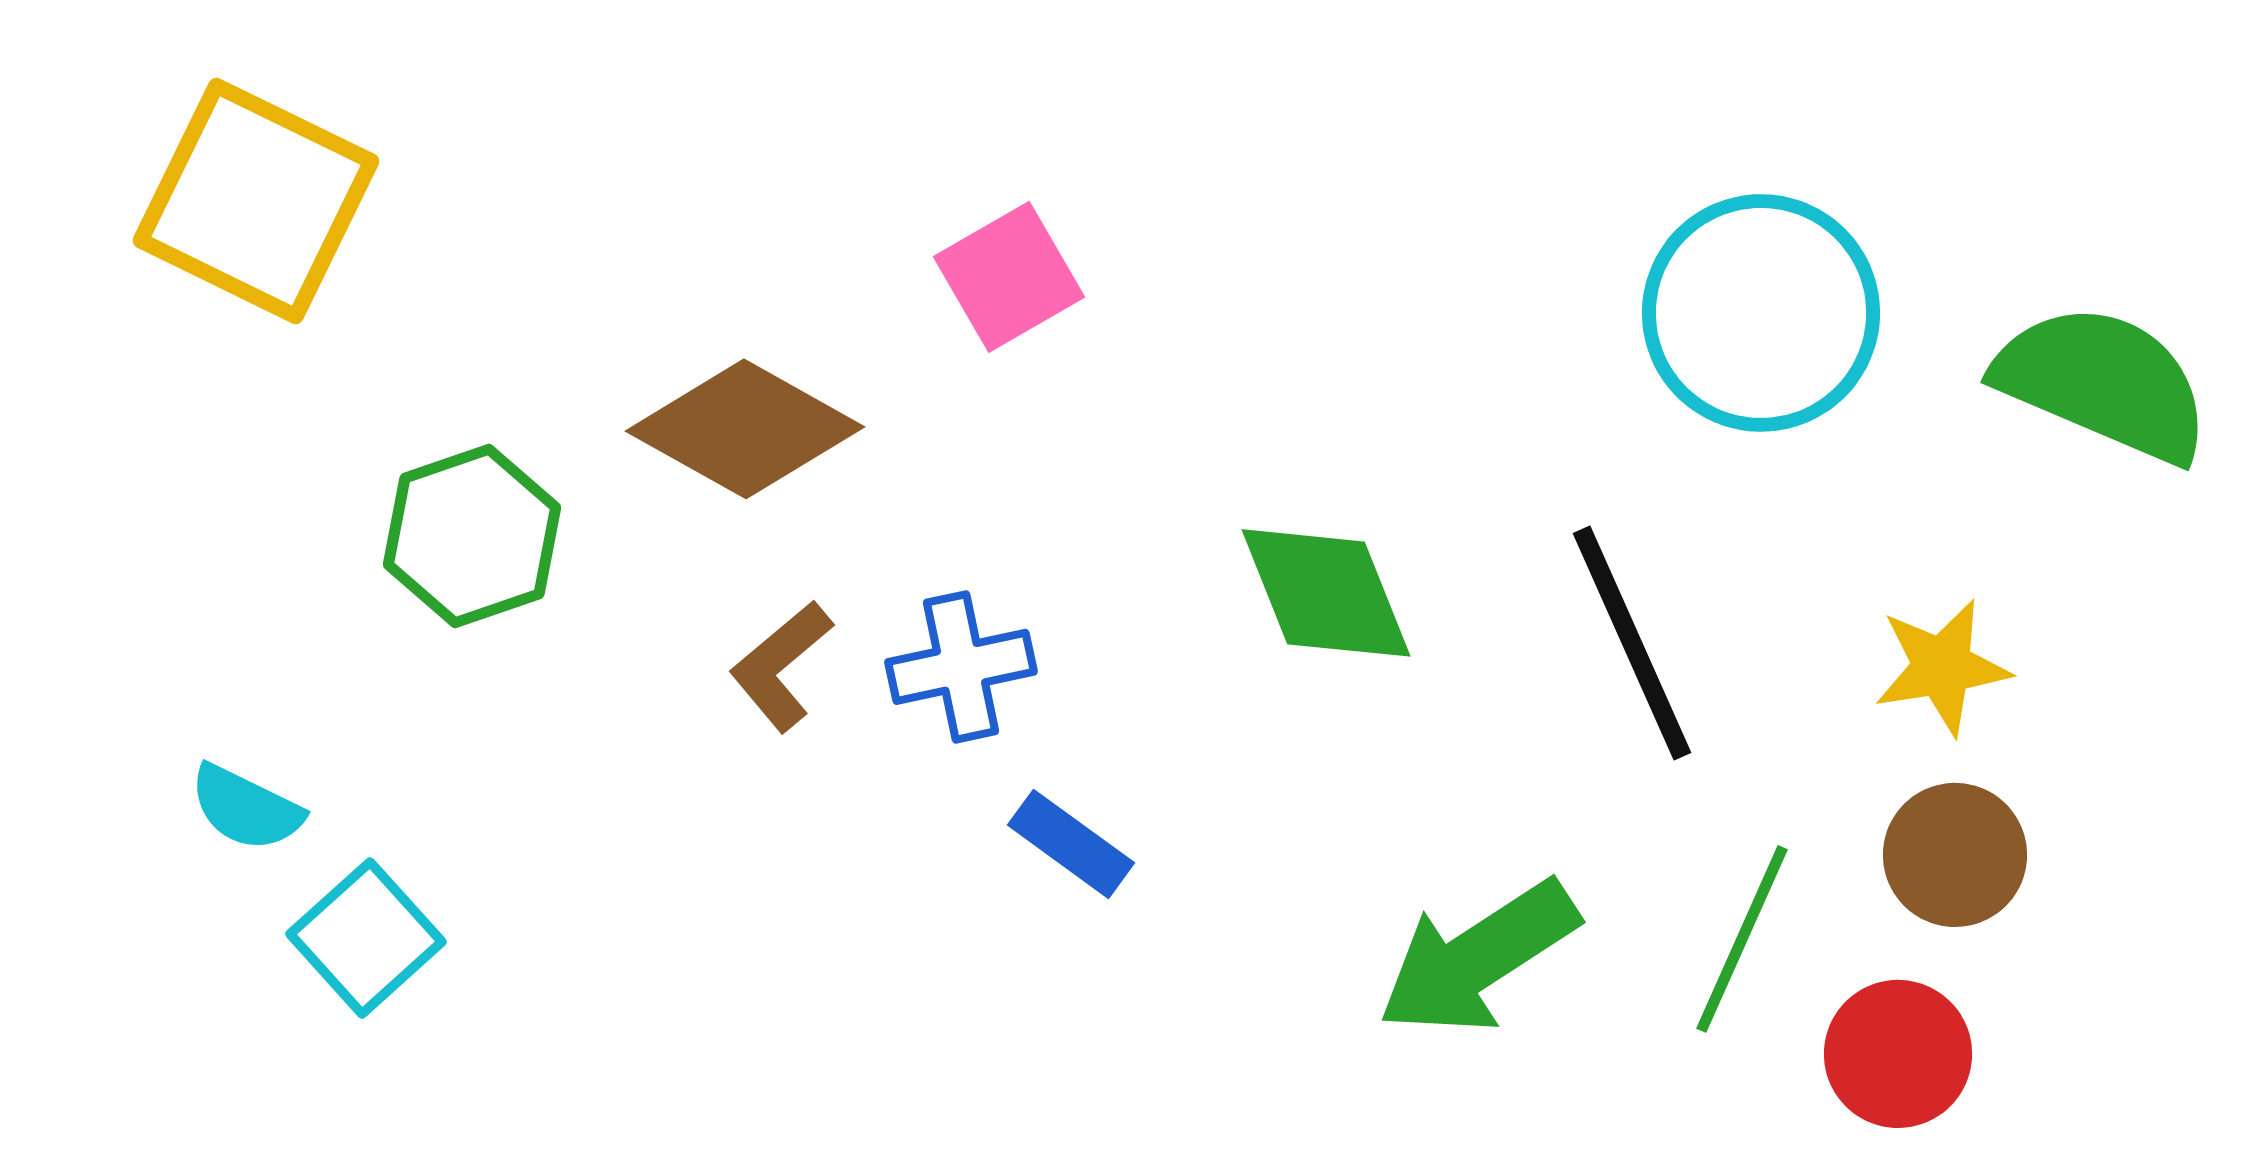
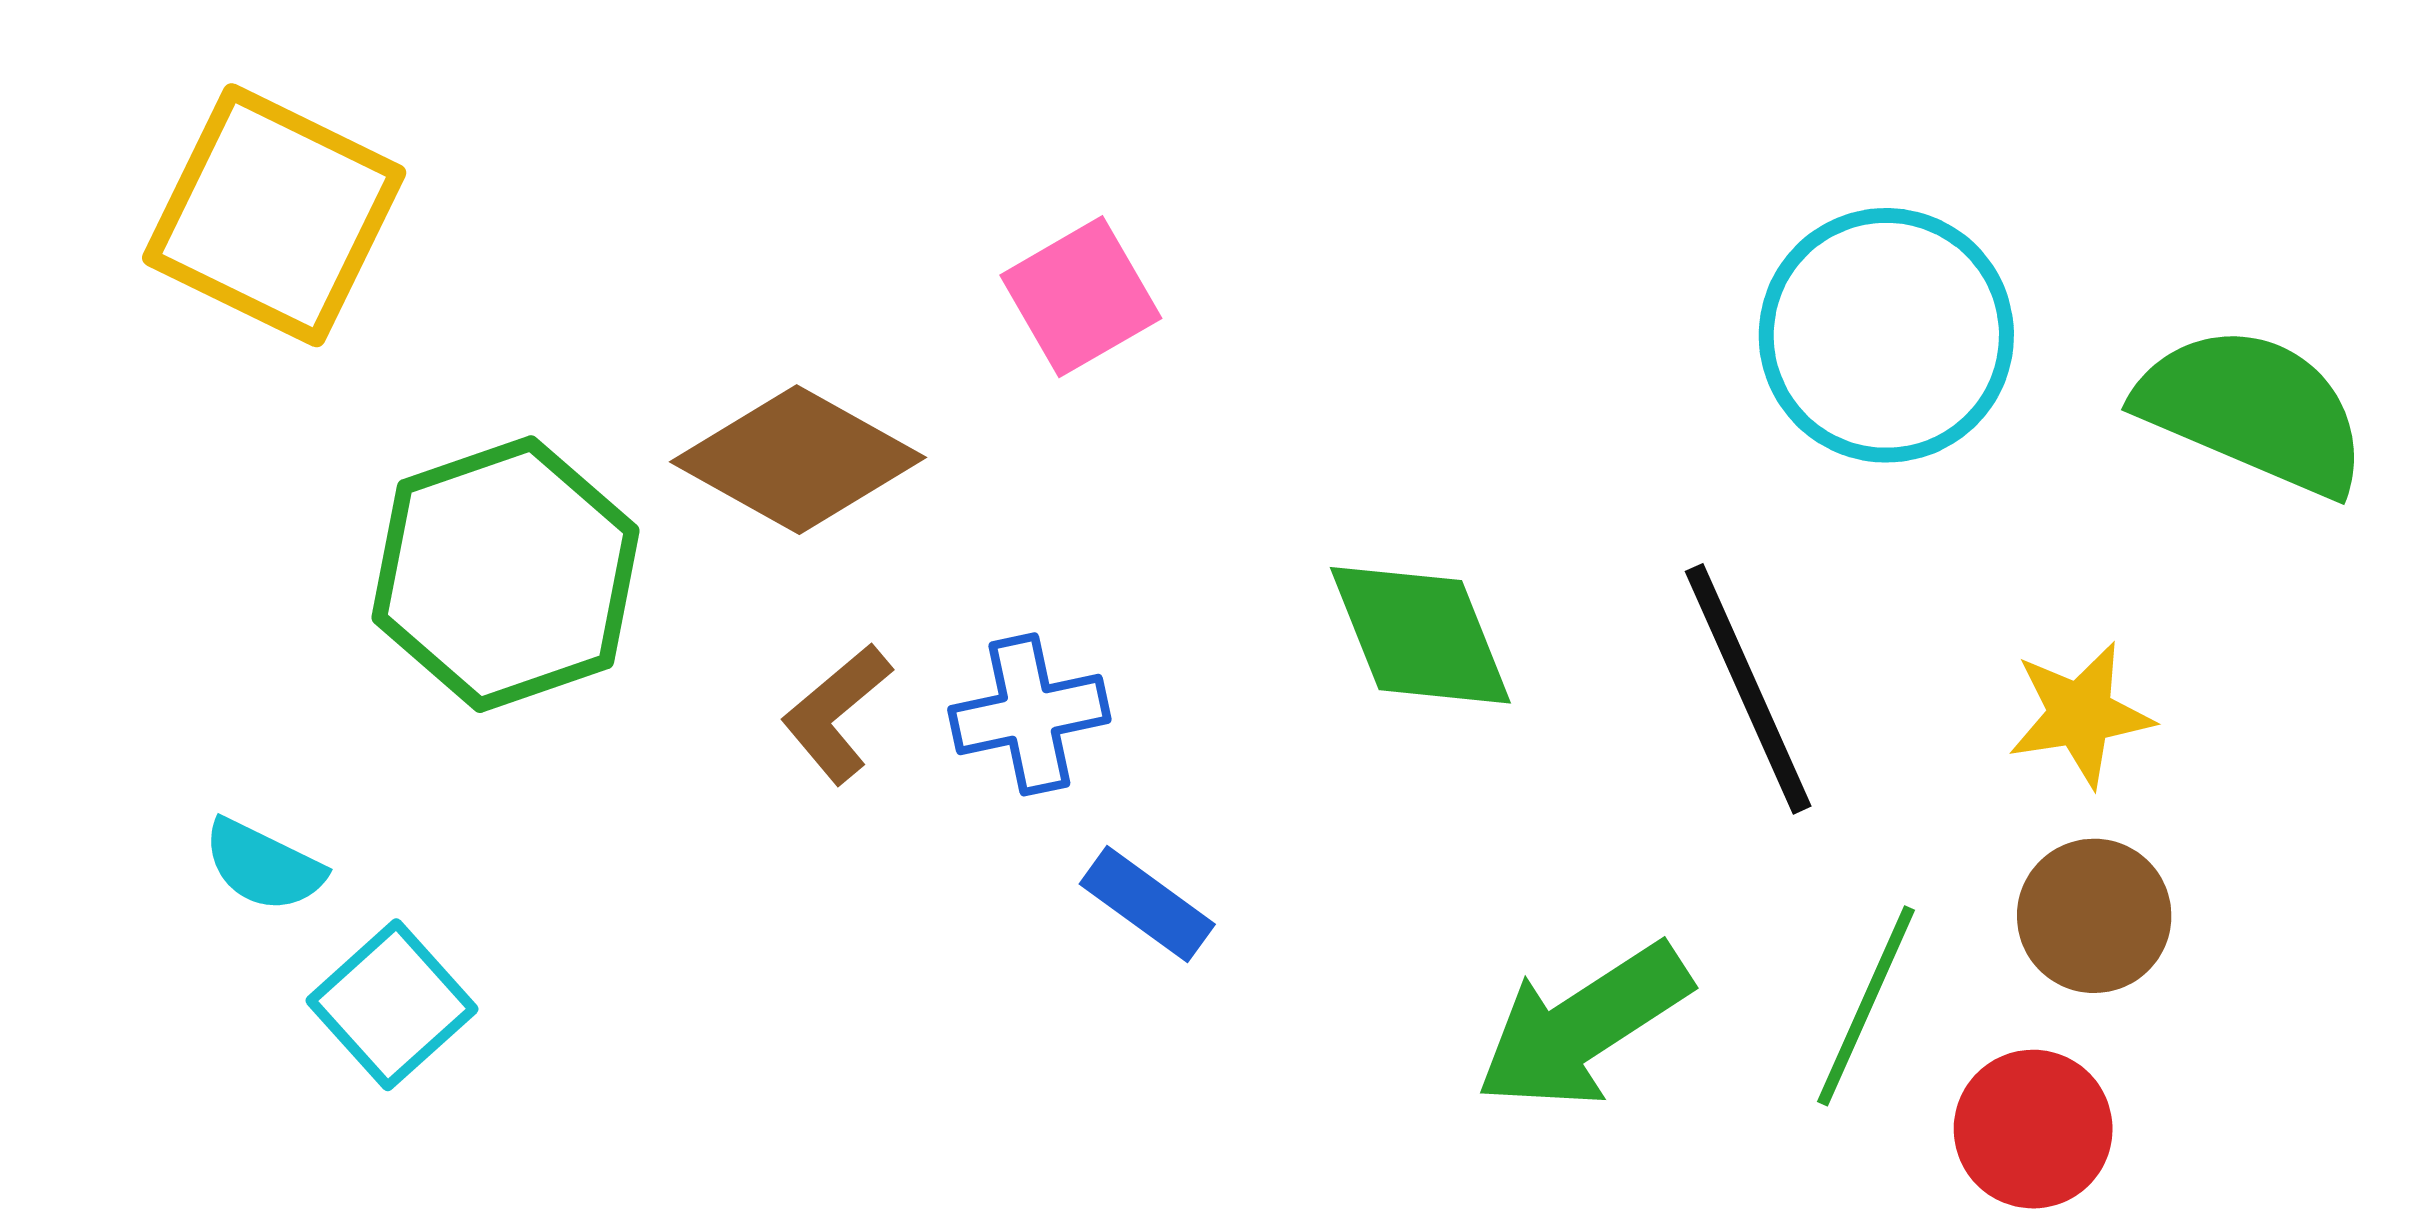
green hexagon: (472, 536) -> (506, 574), size x1.4

